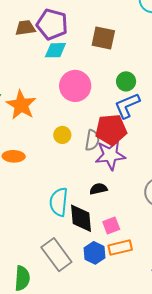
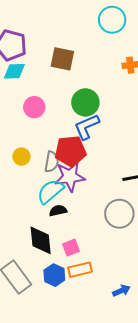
green circle: (126, 81) -> (85, 102), size x1.4
pink circle: (75, 86) -> (34, 107), size x0.7
cyan semicircle: (59, 202) -> (50, 191), moved, turned 44

